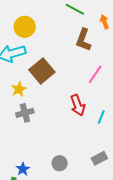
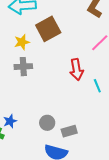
cyan line: (101, 117) -> (97, 86), turned -56
gray rectangle: (99, 158) -> (69, 131), moved

